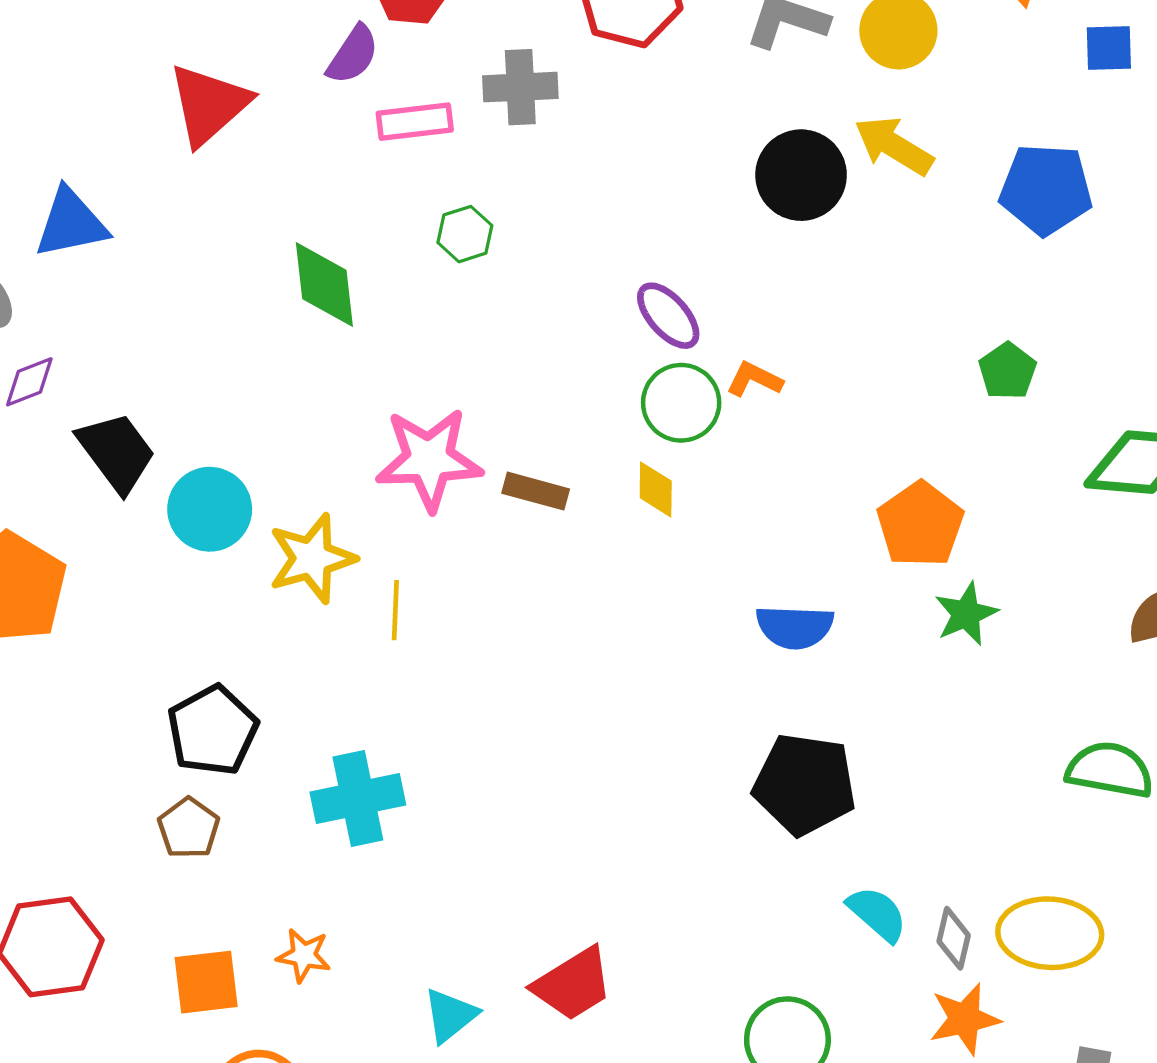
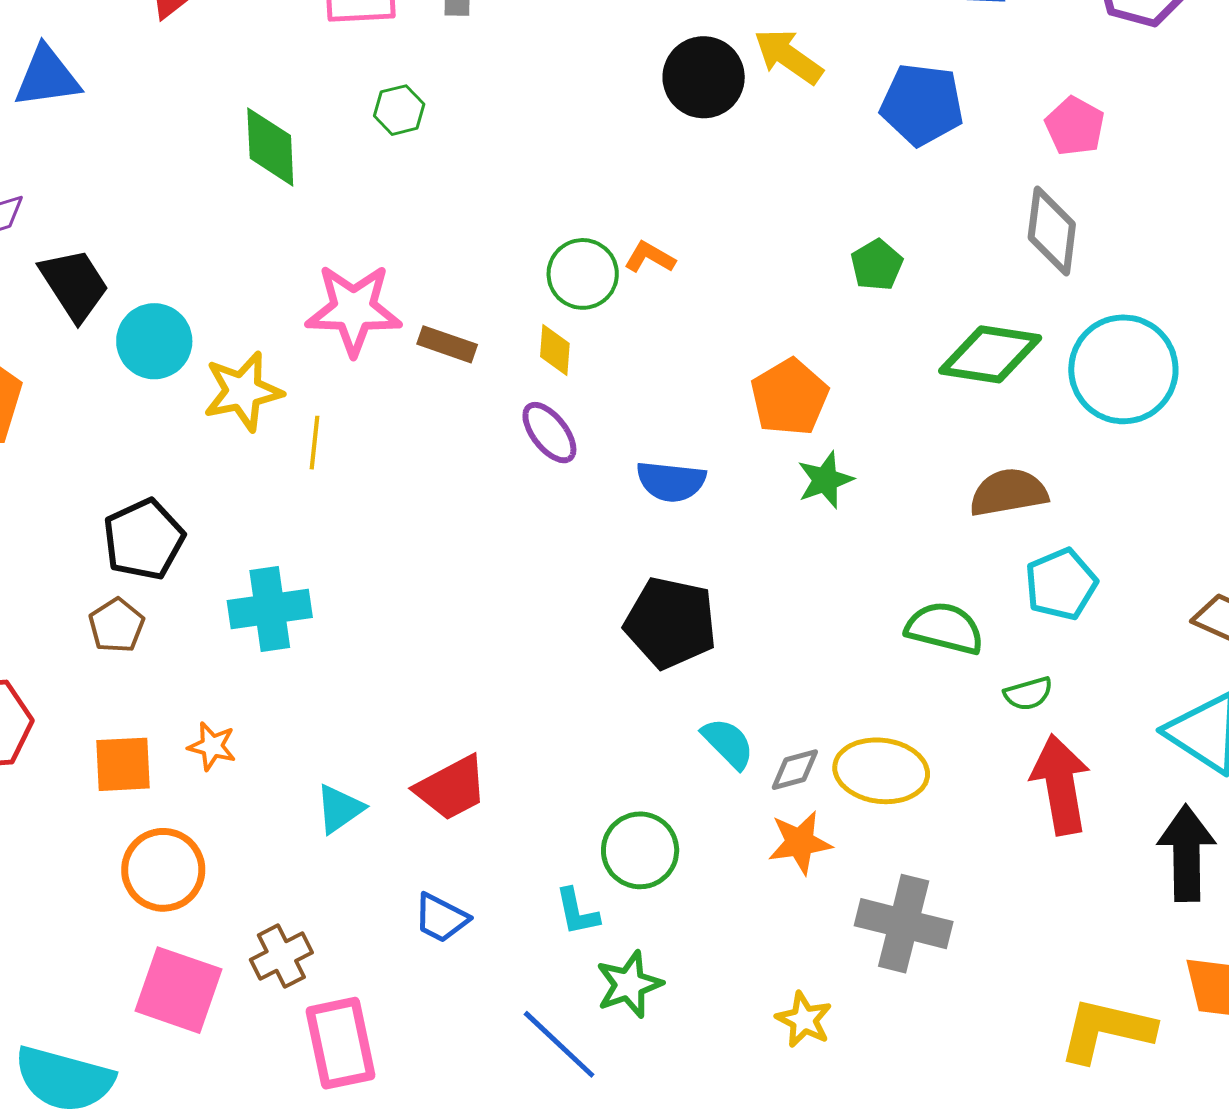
purple ellipse: (668, 316) -> (549, 433), moved
gray diamond: (954, 938) -> (795, 770), turned 58

